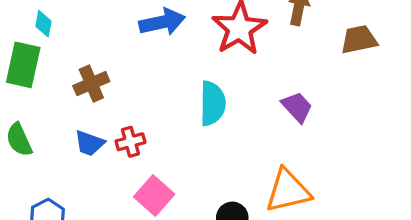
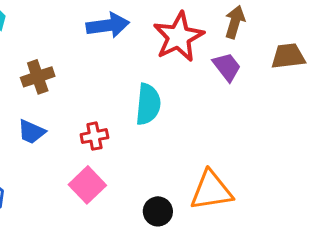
purple trapezoid: (297, 107) -> (227, 67), moved
red cross: (130, 142) -> (94, 136), moved

